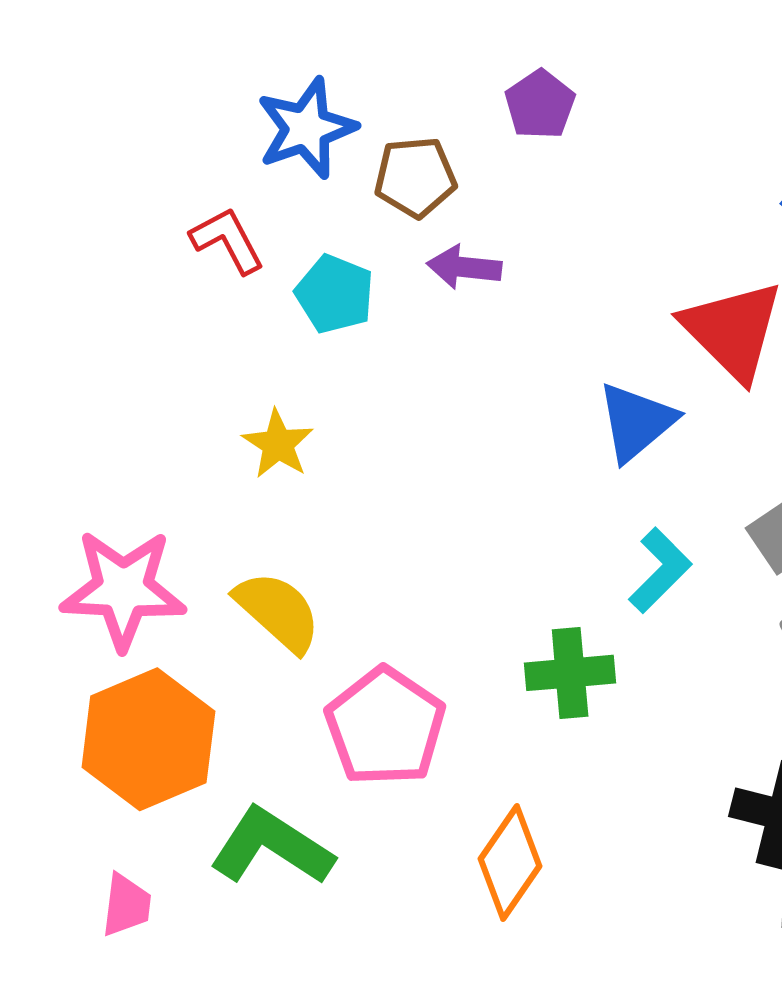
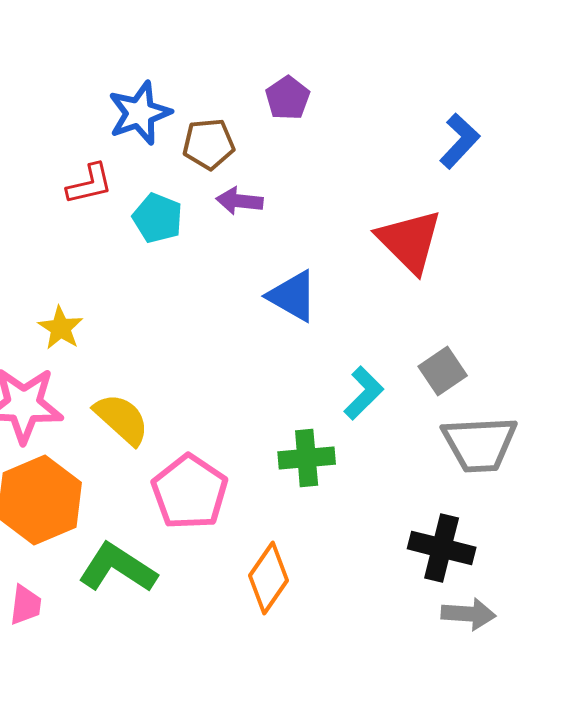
red L-shape: (227, 240) -> (90, 184), turned 105
blue triangle: (636, 422) -> (293, 296), moved, turned -50
yellow star: (278, 444) -> (61, 328), moved

